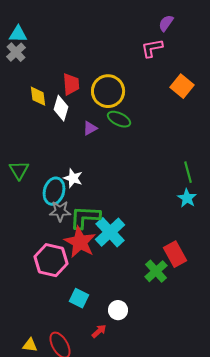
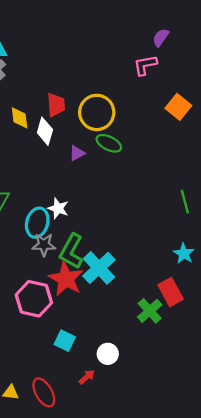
cyan star: (187, 198) -> (184, 254), moved
green L-shape: (85, 217) -> (71, 251), turned -64

